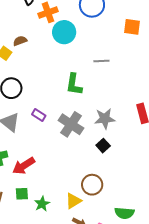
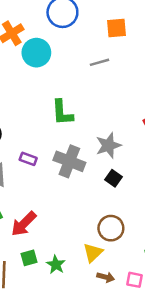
gray line: (101, 61) -> (100, 62), moved

